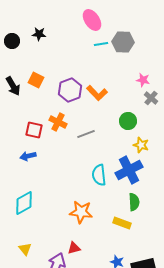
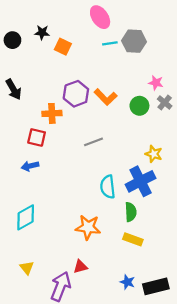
orange square: (36, 80) -> (63, 47), moved
green circle: (128, 121) -> (139, 106), moved
orange cross: (58, 122) -> (52, 113), moved, turned -30
green semicircle: (134, 202) -> (131, 212), moved

